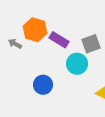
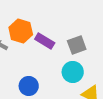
cyan circle: (77, 64) -> (73, 72), moved

